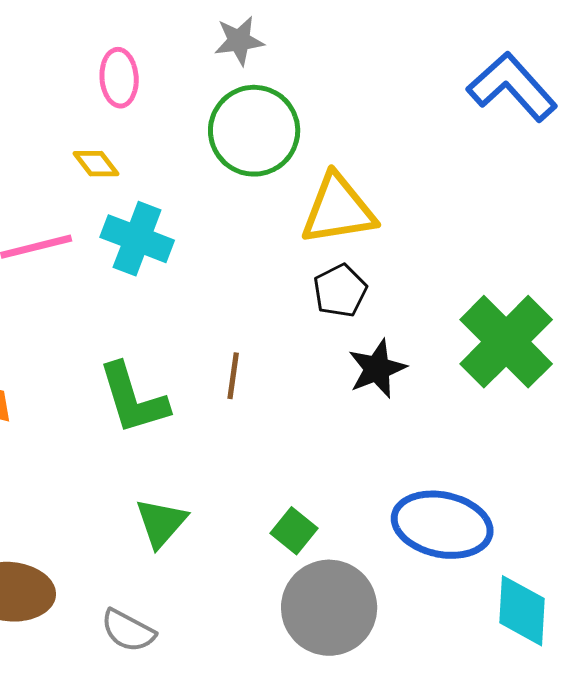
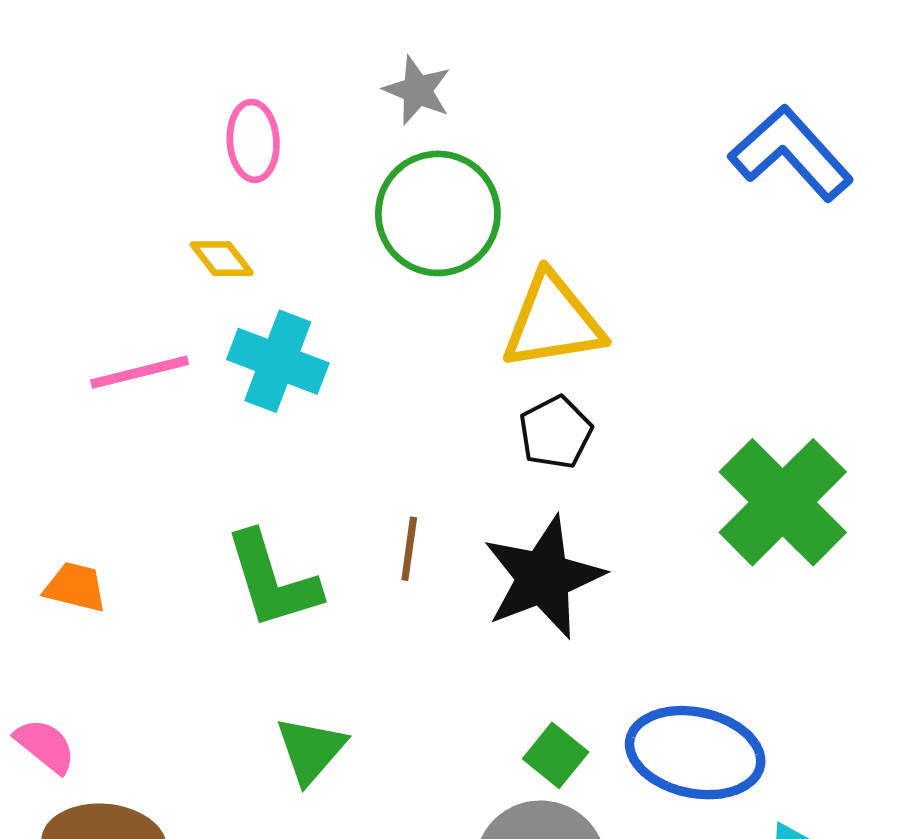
gray star: (239, 41) -> (417, 90), turned 30
black star: (377, 369) -> (543, 577), moved, size x1.5
green square: (294, 531) -> (556, 755), moved

